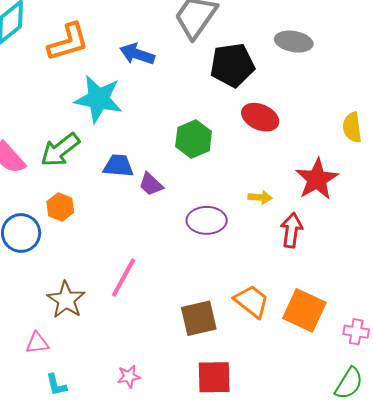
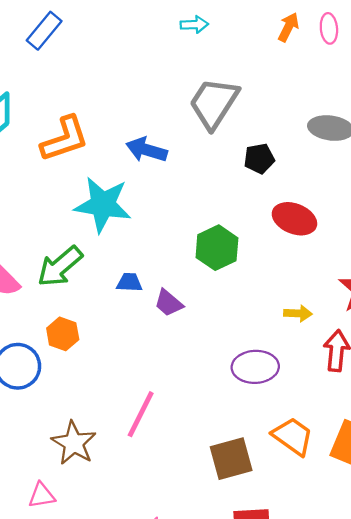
black pentagon: (232, 65) -> (259, 159), size x0.6
blue trapezoid: (118, 166) -> (129, 282), size x0.7
purple ellipse: (207, 220) -> (255, 367), moved

